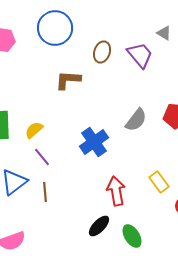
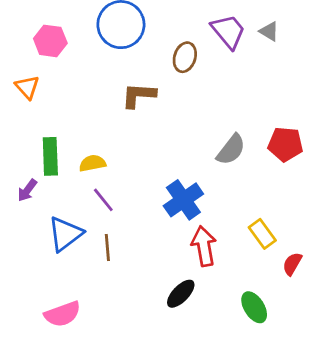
purple trapezoid: (140, 55) -> (228, 31), moved
yellow semicircle: (34, 130) -> (92, 163), turned 30
blue cross: (94, 142) -> (183, 200), moved
green ellipse: (132, 236) -> (254, 307), moved

